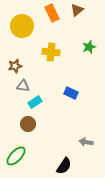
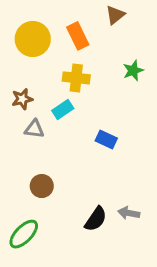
orange rectangle: (52, 13) -> (78, 36), moved
cyan rectangle: (35, 102) -> (63, 109), moved
black semicircle: (64, 166) -> (96, 219), moved

